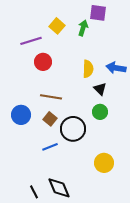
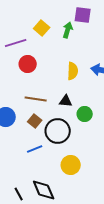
black triangle: (100, 89) -> (66, 101), moved, turned -40
yellow circle: (104, 163) -> (71, 165), moved

